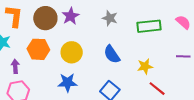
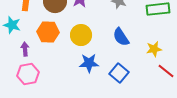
blue star: (68, 82) -> (89, 63), moved

